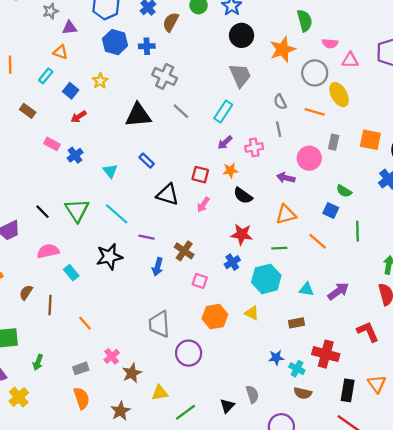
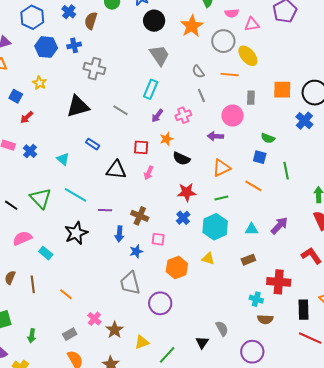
gray line: (181, 111) -> (121, 110), moved
blue star: (276, 358) -> (136, 251), moved

